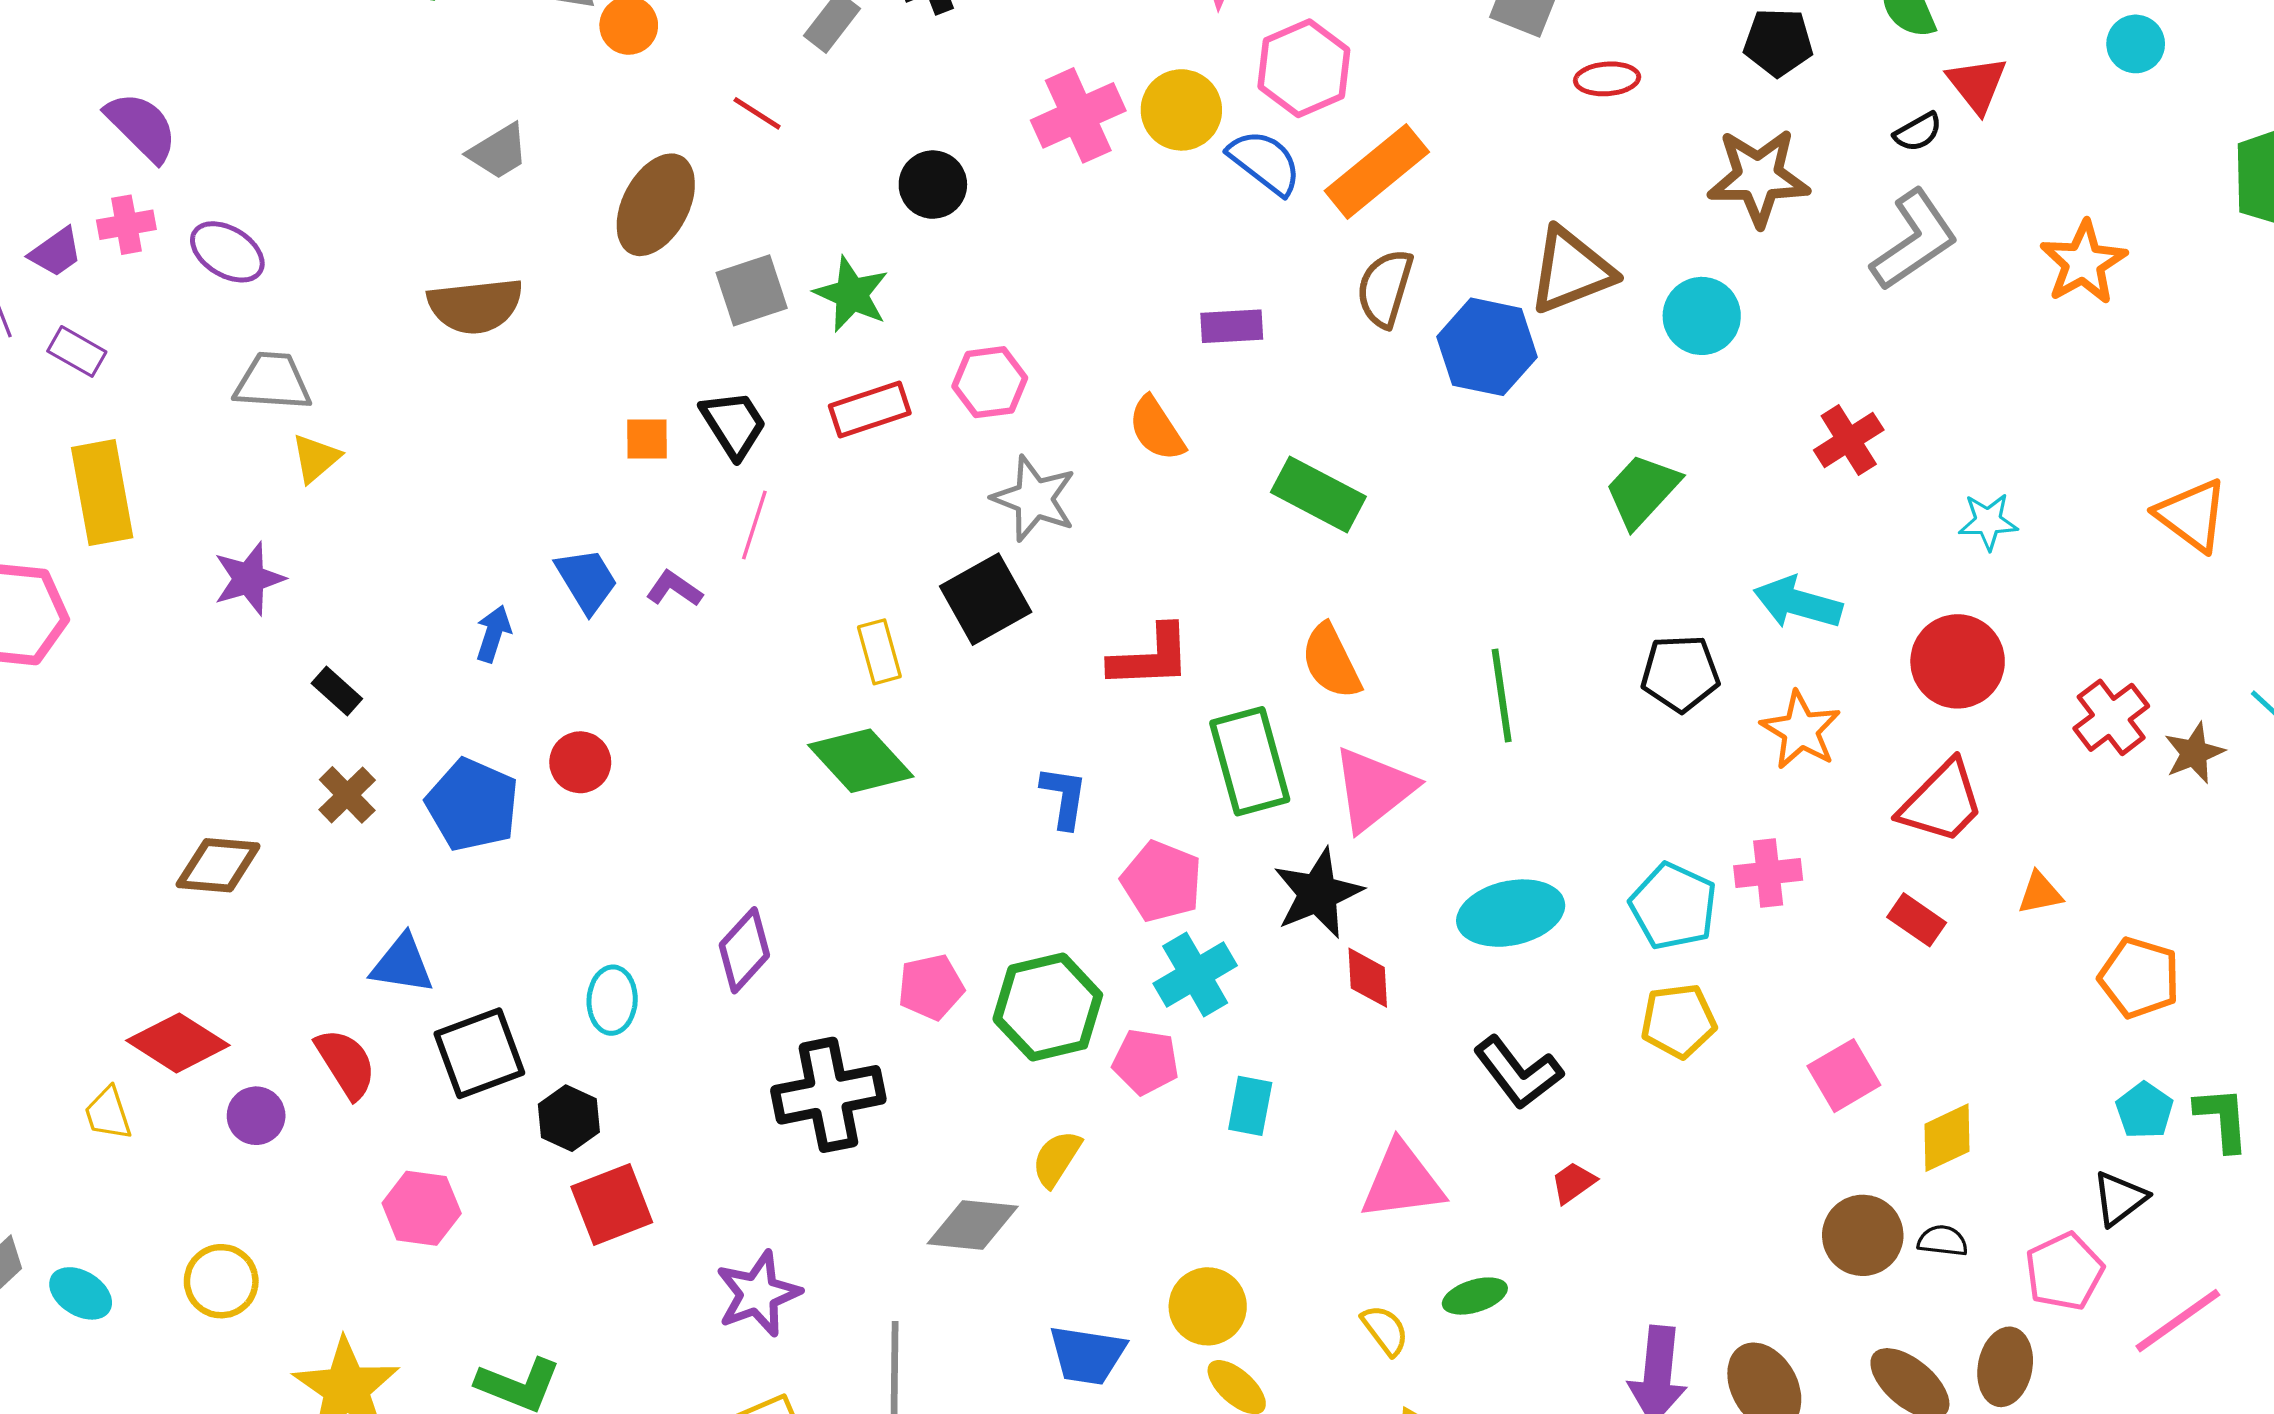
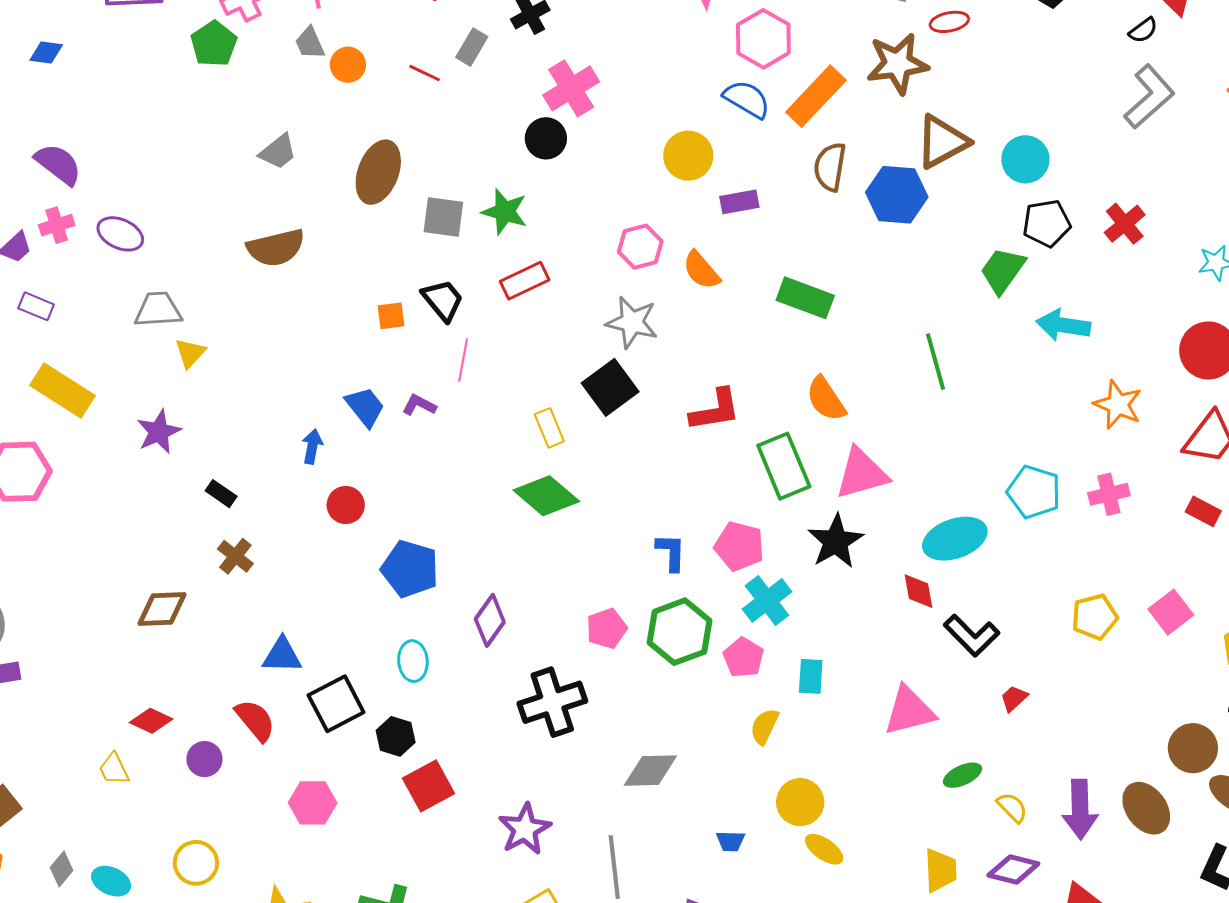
yellow circle: (1181, 110) -> (688, 156), moved
red line: (757, 113) -> (425, 73), moved
pink cross: (1078, 115) -> (571, 88), moved
brown star: (1758, 177) -> (897, 64), moved
gray square: (752, 290) -> (443, 217), turned 33
pink hexagon: (990, 382) -> (640, 247), moved
yellow rectangle: (102, 493) -> (62, 391), turned -40
cyan arrow: (1798, 603) -> (1063, 325), moved
black pentagon: (1680, 673) -> (1047, 223), moved
green line: (1502, 696) -> (936, 362), moved
red circle: (580, 762) -> (346, 505), moved
pink triangle: (1374, 789) -> (862, 473), turned 30
blue L-shape: (1064, 797) -> (671, 552), moved
blue pentagon: (472, 805) -> (410, 569), moved
cyan pentagon: (1673, 906) -> (1034, 492), moved
red diamond: (1368, 978) -> (919, 591), moved
yellow pentagon: (1678, 1021) -> (1095, 617), moved
red diamond: (178, 1043) -> (151, 721), size x0.7
pink pentagon: (1146, 1062) -> (743, 657), turned 30
yellow semicircle: (1057, 1159) -> (764, 726), moved
brown circle: (1863, 1235) -> (1193, 748), moved
yellow semicircle: (1385, 1330) -> (1012, 807), moved
blue trapezoid: (1087, 1355) -> (730, 841), size x0.6

